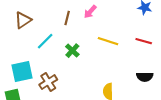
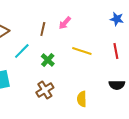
red line: (144, 41) -> (116, 51), turned 63
brown cross: (48, 82) -> (45, 90), moved

